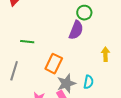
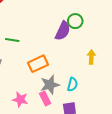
green circle: (84, 13) -> (75, 21), moved
orange rectangle: (54, 64) -> (38, 64), turned 36

